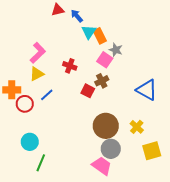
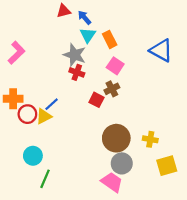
cyan triangle: (89, 32) -> (88, 35), moved
gray star: (116, 50) -> (75, 55), moved, size x1.5
pink L-shape: (38, 53) -> (16, 53), moved
yellow triangle: (37, 74) -> (44, 116), moved
blue triangle: (147, 90) -> (161, 50), moved
yellow cross: (137, 127) -> (150, 139), turned -32

